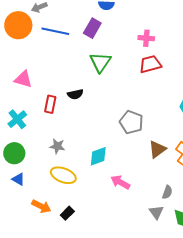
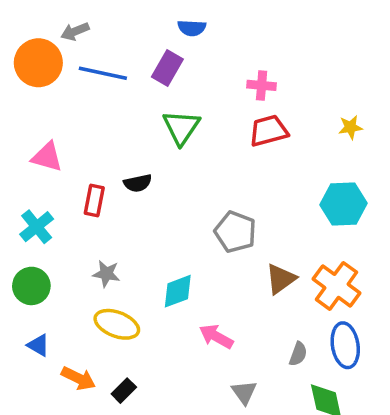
blue triangle: (18, 179) -> (38, 345), moved
gray triangle: (156, 212) -> (244, 392), moved

